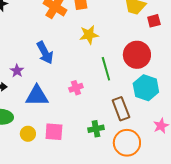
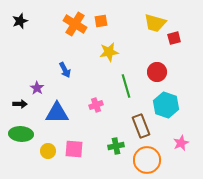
blue arrow: (45, 53) -> (65, 70), size x0.7
red circle: (137, 55) -> (157, 72), size x0.7

